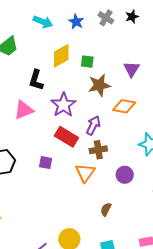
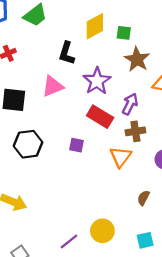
brown star: (99, 85) -> (137, 59), turned -30

